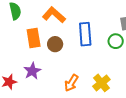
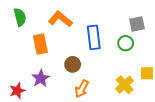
brown circle: (55, 44) -> (73, 64), moved
yellow cross: (101, 83) -> (125, 85), moved

